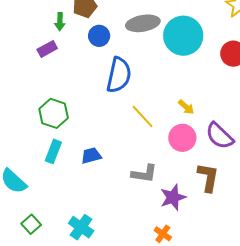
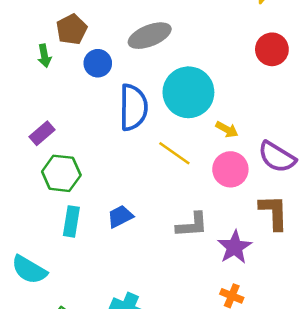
cyan circle: (183, 36) -> (188, 92), moved
purple rectangle: (47, 49) -> (42, 133), moved

